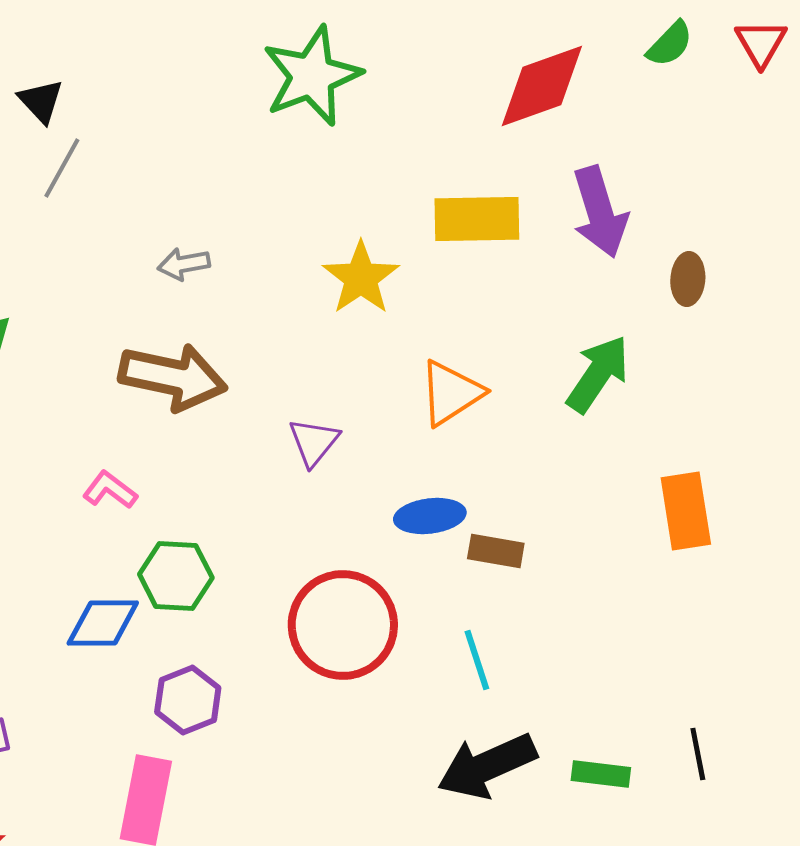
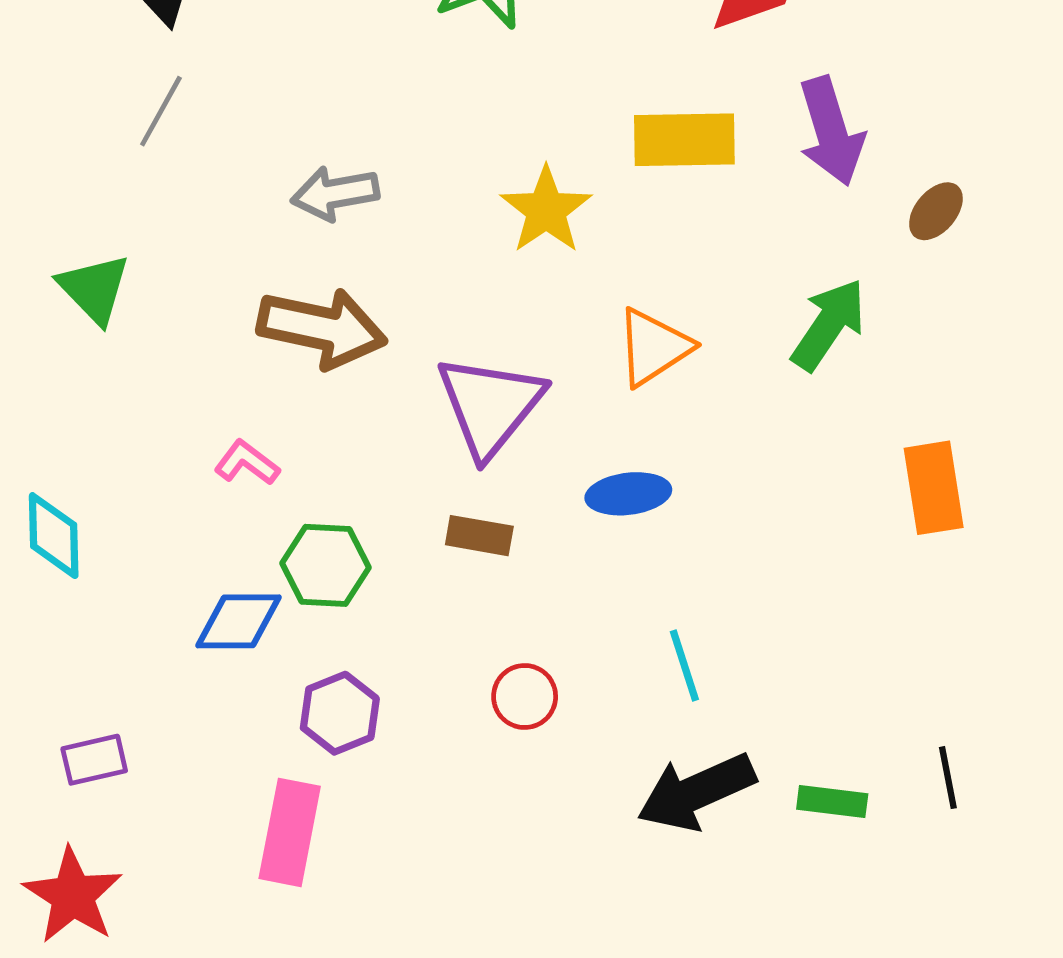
gray line: (62, 168) -> (161, 111), moved
gray arrow: (184, 264) -> (335, 193), size x1.4
brown ellipse: (688, 279) -> (936, 211), turned 36
purple triangle: (314, 442) -> (490, 406), size x1.8
brown rectangle: (496, 551) -> (479, 536), moved
red circle: (343, 625) -> (525, 696), moved, size x0.5

